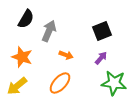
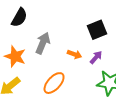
gray arrow: (49, 31) -> (43, 43), moved
orange arrow: (66, 55) -> (75, 54), moved

